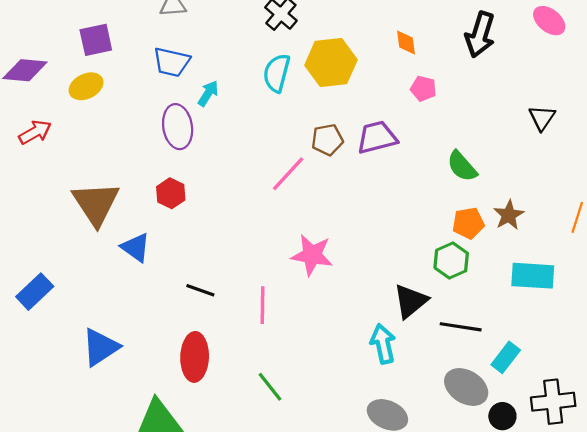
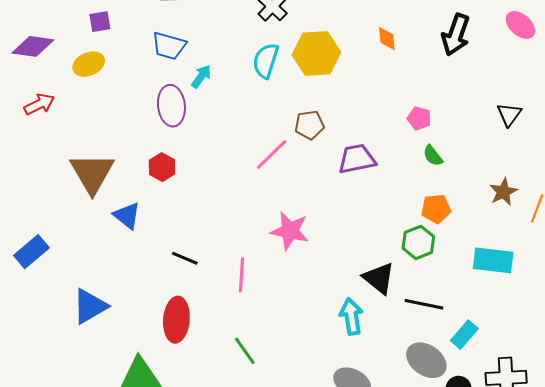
purple square: (96, 40) -> (100, 22), size x0.7
pink pentagon: (423, 89) -> (419, 118), moved
purple trapezoid: (377, 137) -> (357, 159), moved
green semicircle: (462, 166) -> (433, 156), size x0.7
brown star: (509, 215) -> (503, 192), moved
black triangle: (411, 301) -> (379, 278), turned -45

